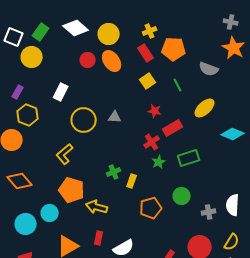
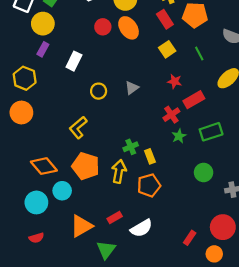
purple rectangle: (18, 92) -> (43, 49), moved
yellow hexagon: (28, 115) -> (25, 78), moved
gray triangle: (115, 117) -> (132, 88), turned -40
yellow circle: (84, 120) -> (99, 91), size x0.6
orange diamond: (20, 181) -> (44, 166), moved
yellow rectangle: (132, 181) -> (150, 156), turned -40
yellow arrow: (97, 207) -> (119, 171), moved, turned 85
orange pentagon: (151, 208) -> (149, 185), moved
red rectangle: (99, 238) -> (115, 217), turned 48

